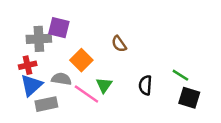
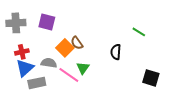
gray cross: (39, 39) -> (16, 23), moved
brown semicircle: (119, 44) -> (77, 43), moved
green line: (180, 75) -> (139, 32), moved
black semicircle: (145, 85) -> (116, 52), moved

